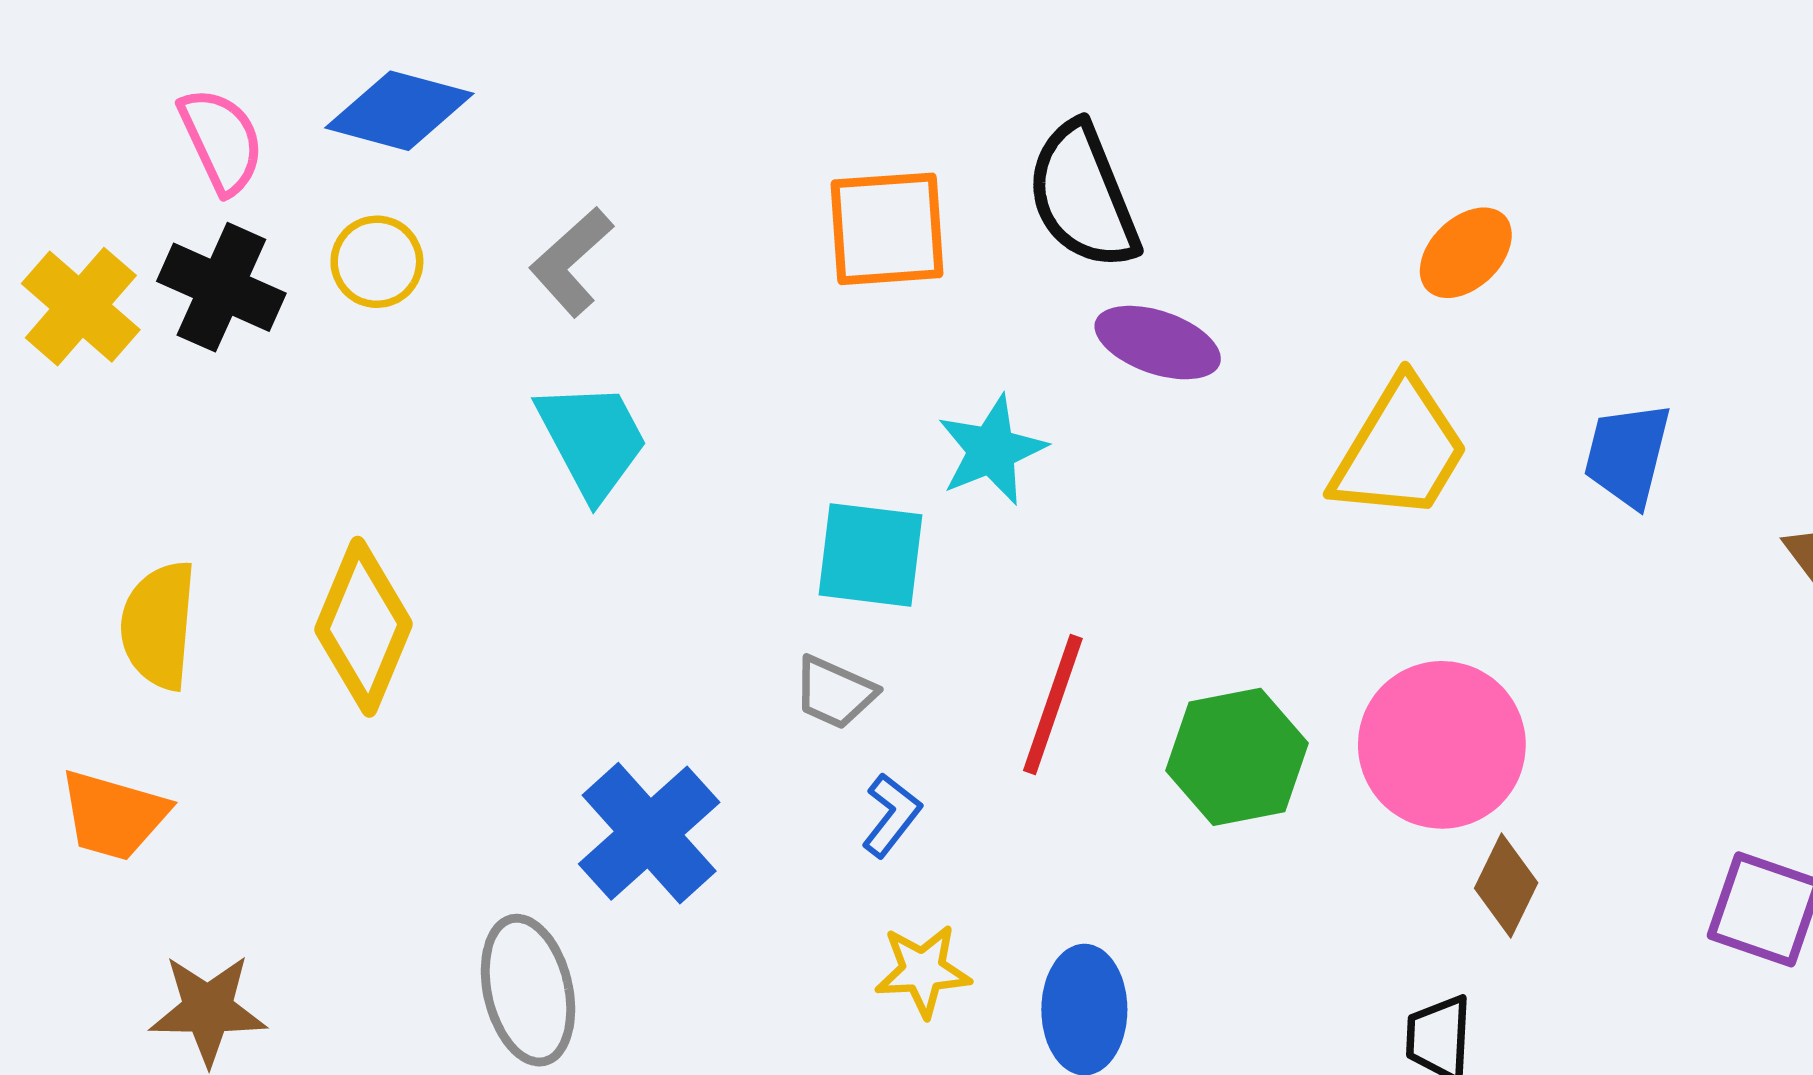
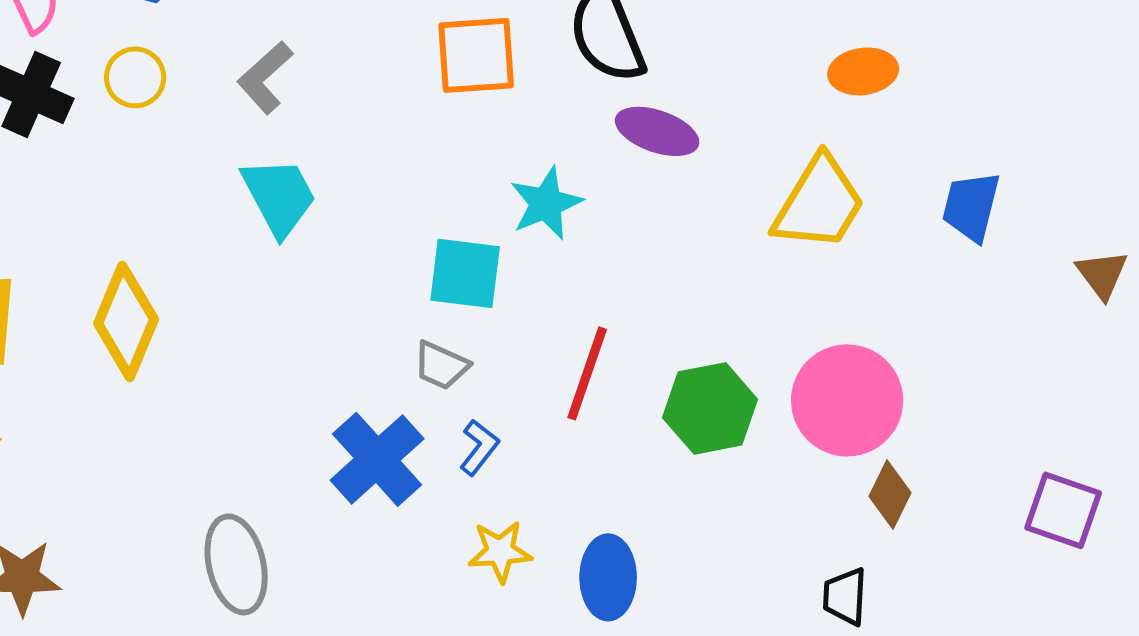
orange ellipse: (1466, 253) -> (863, 71), turned 36
blue cross: (649, 833) -> (377, 459), moved

